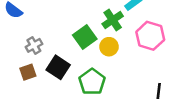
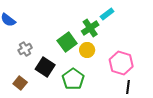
pink hexagon: (150, 36) -> (121, 63), moved
brown square: (28, 72) -> (20, 83), moved, turned -32

